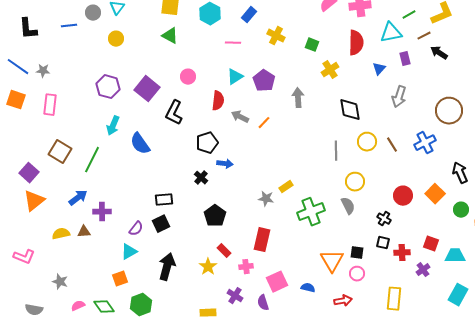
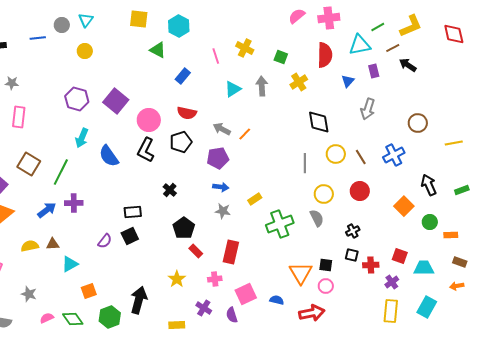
blue rectangle: (249, 15) -> (183, 76), moved
green triangle: (170, 36) -> (158, 50), moved
pink line: (233, 43) -> (216, 56), moved, turned 70
pink circle: (188, 77) -> (149, 120), moved, size x1.5
cyan triangle: (235, 77) -> (233, 89), moved
purple pentagon: (264, 81) -> (218, 158), moved, turned 30
gray arrow: (298, 98) -> (262, 86), moved
red semicircle: (218, 101) -> (187, 113), turned 96
brown circle: (449, 111) -> (418, 123), size x0.7
black L-shape: (174, 113) -> (146, 150), moved
gray arrow: (240, 117) -> (222, 129), moved
orange line: (264, 123) -> (245, 134), moved
black pentagon: (207, 143) -> (181, 142), moved
blue arrow: (225, 164) -> (221, 187), moved
red circle: (403, 196) -> (360, 191), moved
gray star: (266, 199) -> (223, 211), moved
purple cross: (102, 212) -> (74, 203), moved
black cross: (384, 219) -> (353, 231), turned 32
red rectangle: (224, 251) -> (196, 251), moved
cyan triangle: (129, 252) -> (70, 264), moved
black arrow: (167, 267) -> (139, 300), moved
yellow rectangle: (394, 299) -> (391, 311), moved
red arrow: (343, 301) -> (312, 313), size x1.4

